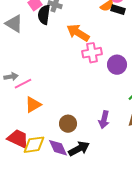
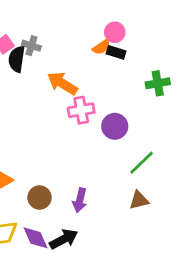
purple arrow: (104, 120) -> (80, 200), moved
brown circle: (68, 124) -> (40, 197), moved

